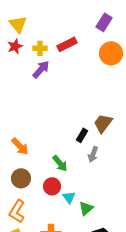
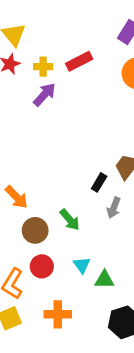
brown circle: (21, 178) -> (35, 230), moved
red circle: (52, 186) -> (42, 266), moved
green triangle: (86, 208) -> (104, 280), turned 42

